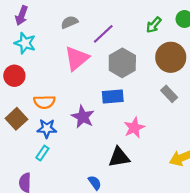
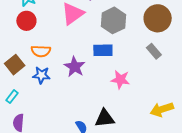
red circle: (14, 76) -> (26, 21), moved
pink star: (134, 128) -> (120, 80), turned 30
cyan rectangle: (42, 153) -> (12, 97), moved
black triangle: (119, 157) -> (105, 118), moved

